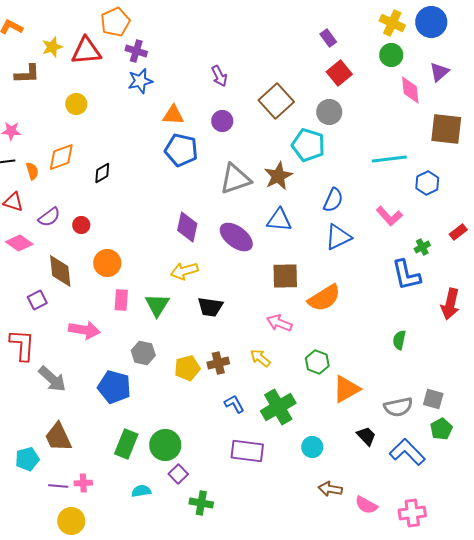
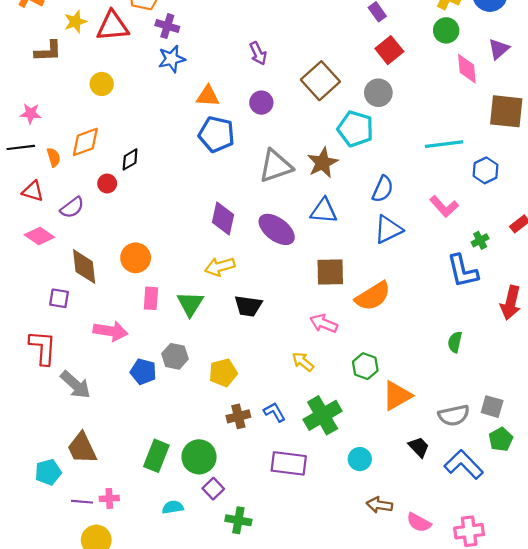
red circle: (81, 225) -> (107, 183), moved
purple square: (37, 300) -> (59, 298), turned 36
brown cross: (218, 363) -> (238, 416), moved
blue pentagon: (114, 387) -> (143, 372), moved, size x0.7

